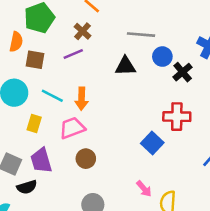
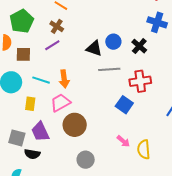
gray line: (141, 35) -> (109, 69), moved
blue circle: (162, 57) -> (113, 42), moved
black triangle: (125, 66) -> (94, 48), turned 30
brown circle: (86, 159) -> (75, 125), size x1.5
black semicircle: (27, 187) -> (32, 154), turned 35

